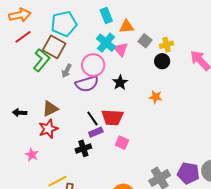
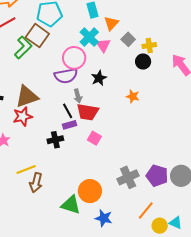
orange triangle: (126, 27) -> (111, 23), turned -49
gray arrow: (67, 71) -> (78, 96), moved, turned -48
brown triangle: (50, 109) -> (27, 96), size x1.4

